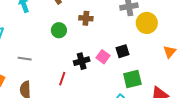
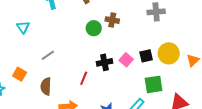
yellow circle: (147, 23) -> (169, 53), moved
green circle: (59, 30) -> (94, 28), moved
gray line: (25, 59) -> (48, 55), turned -48

